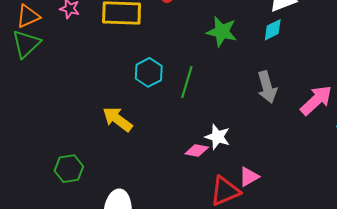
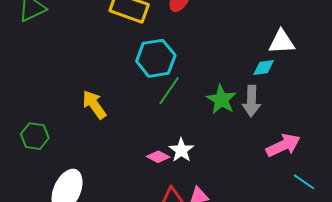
green star: (222, 32) -> (221, 100), moved
cyan hexagon: (149, 72) -> (156, 58), moved, size x1.4
gray arrow: (267, 87) -> (251, 101), moved

